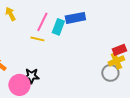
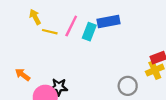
yellow line: (37, 39) -> (50, 32), moved
gray circle: (110, 73) -> (128, 86), moved

